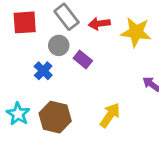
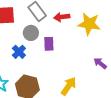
purple rectangle: (83, 60) -> (49, 44), turned 48

